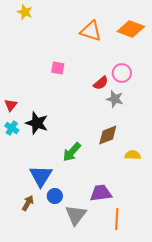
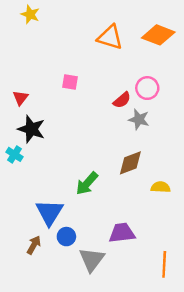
red triangle: (11, 105) -> (21, 98), moved
black star: (37, 123) -> (31, 129), moved
orange line: (117, 219) -> (164, 264), moved

